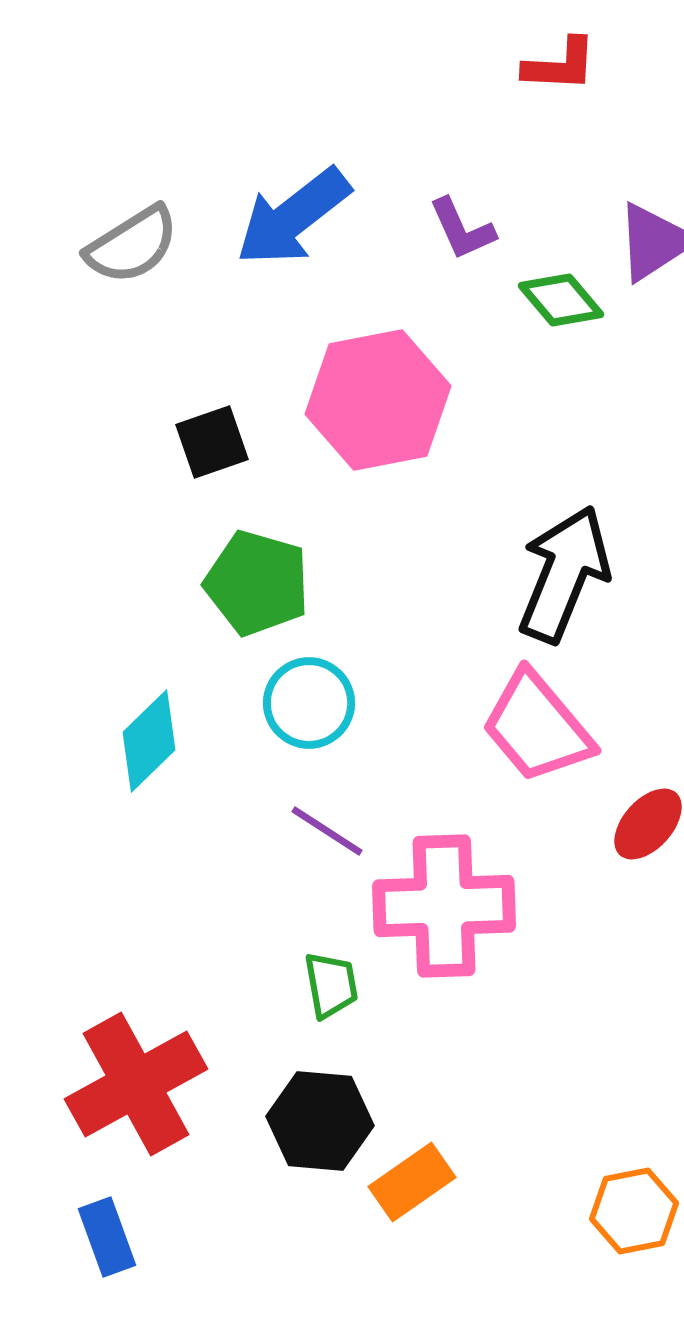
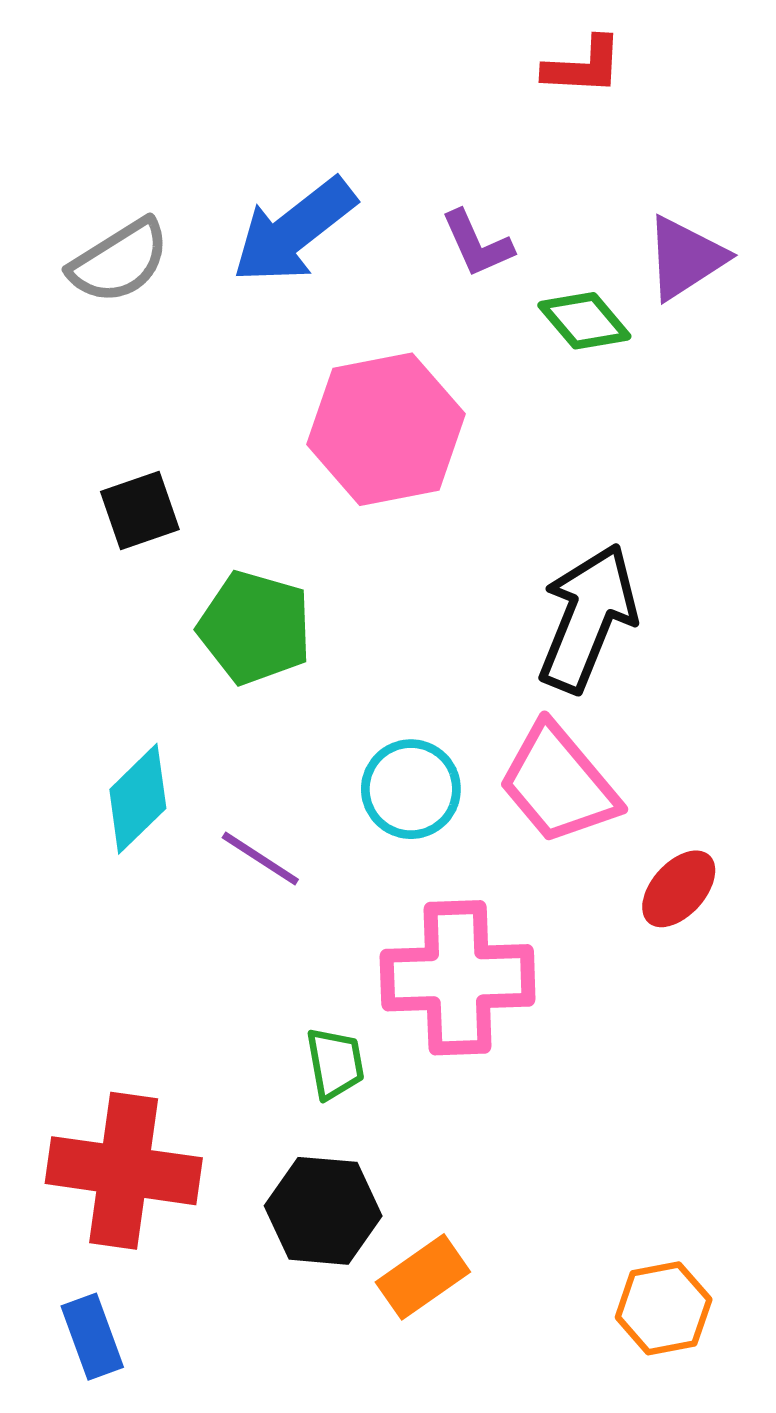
black square: (212, 442) -> (140, 510), moved
cyan circle: (309, 703) -> (411, 789), moved
purple line: (327, 831) -> (260, 858), moved
red cross: (136, 1084) -> (124, 1171), turned 37

